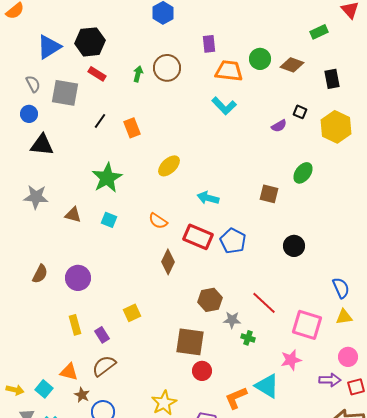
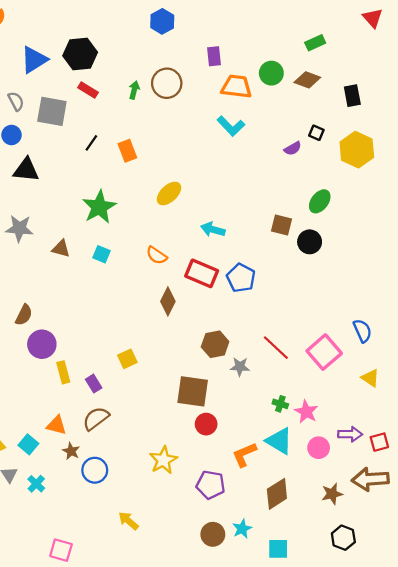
green rectangle: (319, 32) -> (315, 43), moved
black circle: (294, 246) -> (310, 242), moved
purple circle: (78, 278) -> (42, 344), moved
yellow triangle: (344, 317) -> (370, 378), moved, turned 42
pink square: (307, 325) -> (324, 352), moved, turned 32
green cross: (248, 338) -> (280, 404), moved
pink circle: (348, 357) -> (319, 448), moved
pink star: (291, 360) -> (306, 412), turned -30

